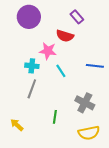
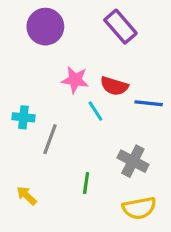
purple rectangle: (77, 17) -> (120, 27), size x1.5
red semicircle: (65, 36) -> (114, 86), moved
cyan cross: (32, 66) -> (23, 117), moved

